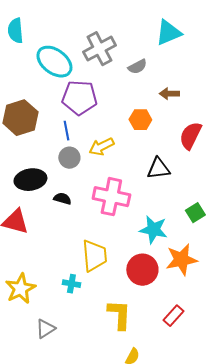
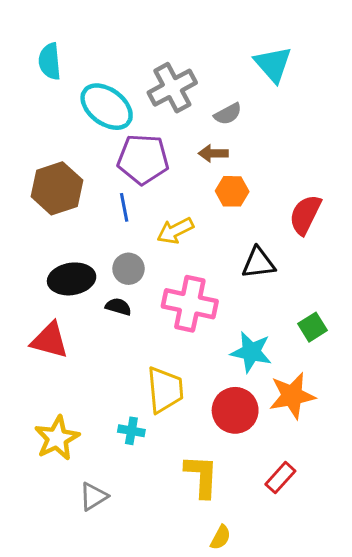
cyan triangle: (168, 33) -> (273, 64), turned -48
brown arrow: (169, 94) -> (213, 153), moved
gray circle: (69, 158) -> (129, 269), moved

